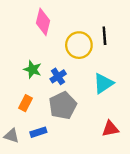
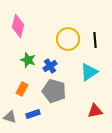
pink diamond: (43, 22) -> (18, 26), moved
black line: (104, 36) -> (95, 40), moved
gray pentagon: (63, 105) -> (54, 91), turned -30

